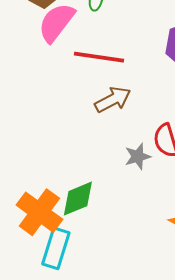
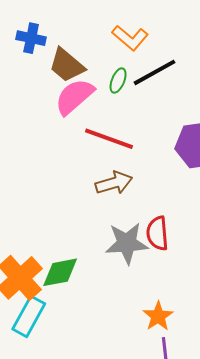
gray star: (138, 156) -> (127, 243), size x1.6

